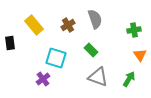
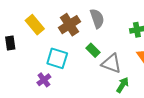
brown cross: (68, 25) -> (69, 25), size x1.5
gray triangle: (98, 77) -> (111, 63), moved
green arrow: (129, 79) -> (123, 85), moved

